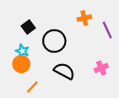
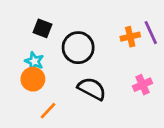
orange cross: (84, 18) -> (130, 37), moved
black square: (28, 27) -> (42, 28), turned -32

